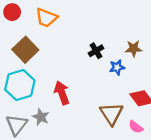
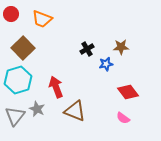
brown triangle: (111, 114) -> (75, 111), moved, turned -35

